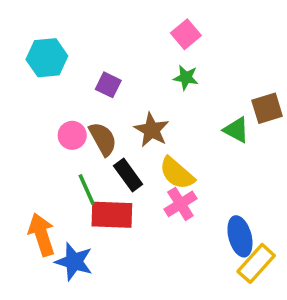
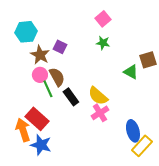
brown star: (152, 130) -> (40, 55), moved
green line: (87, 189) -> (48, 89), moved
red rectangle: (112, 215) -> (37, 119), moved, turned 40

